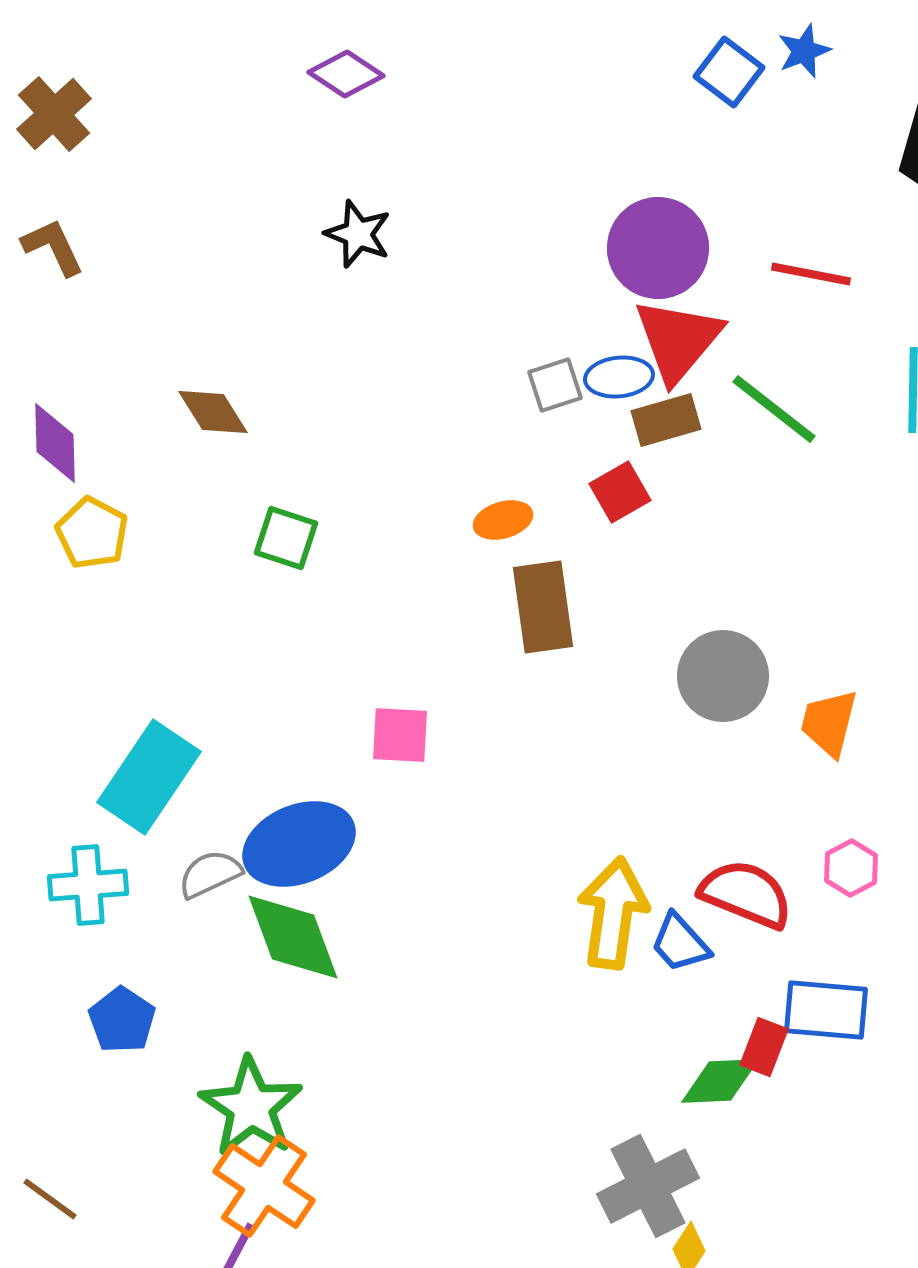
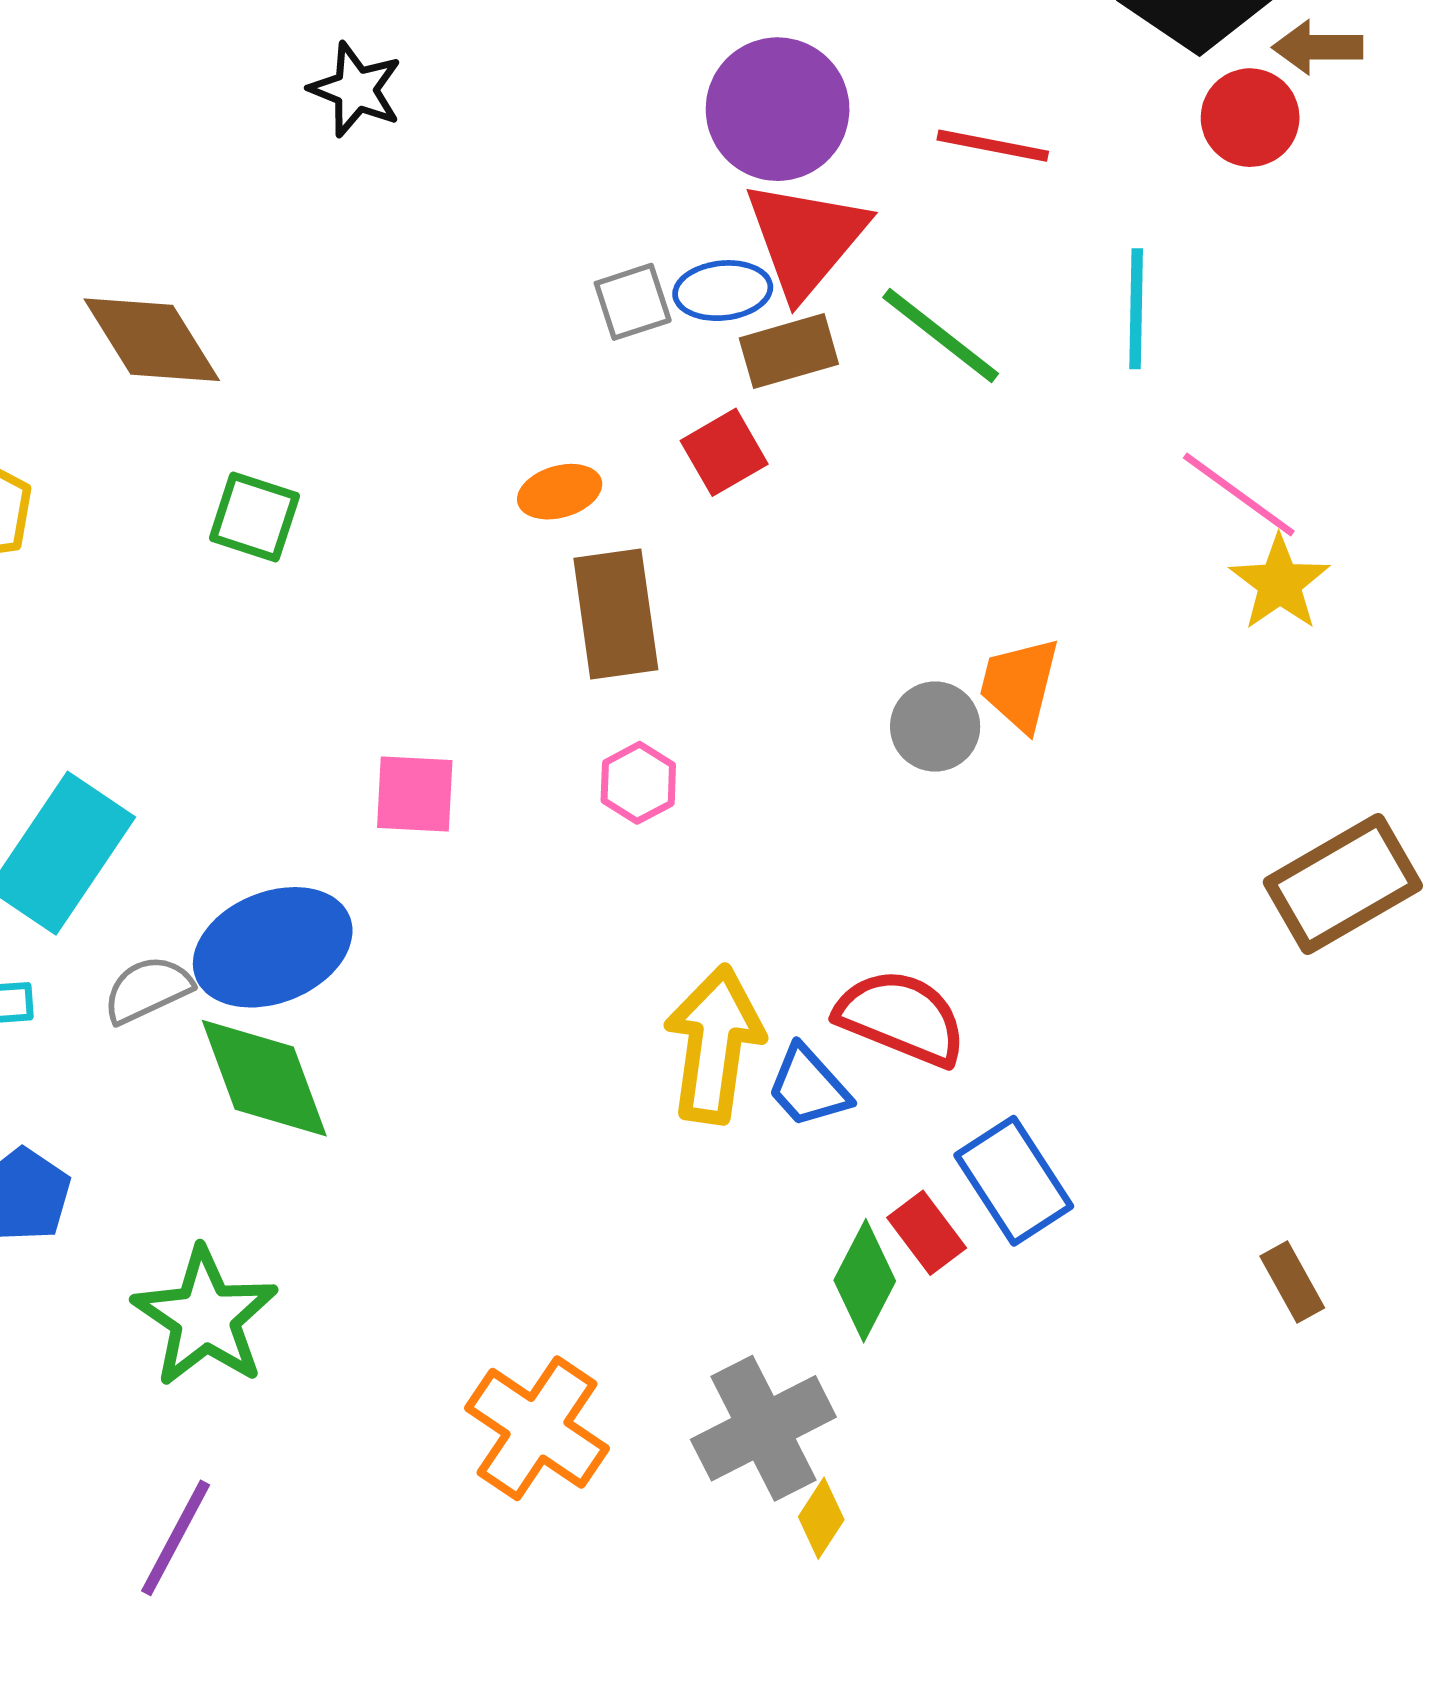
brown diamond: (213, 412) -> (152, 340), size x1.4
gray circle: (723, 676) -> (935, 727), moved, size x0.7
orange trapezoid: (829, 723) -> (1019, 684), moved
pink hexagon: (851, 868) -> (638, 783), moved
blue rectangle: (826, 1010) -> (1014, 1181), turned 52
red rectangle: (764, 1047) -> (927, 1233), turned -58
green diamond: (720, 1081) -> (865, 1281), turned -60
orange cross: (264, 1186) -> (537, 1428), moved

